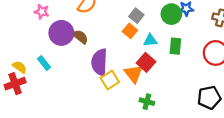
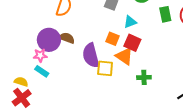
pink star: (42, 12) -> (40, 55), moved
orange square: (130, 31) -> (113, 39), moved
green rectangle: (175, 46) -> (165, 14), moved
yellow square: (110, 80) -> (105, 68), turned -36

